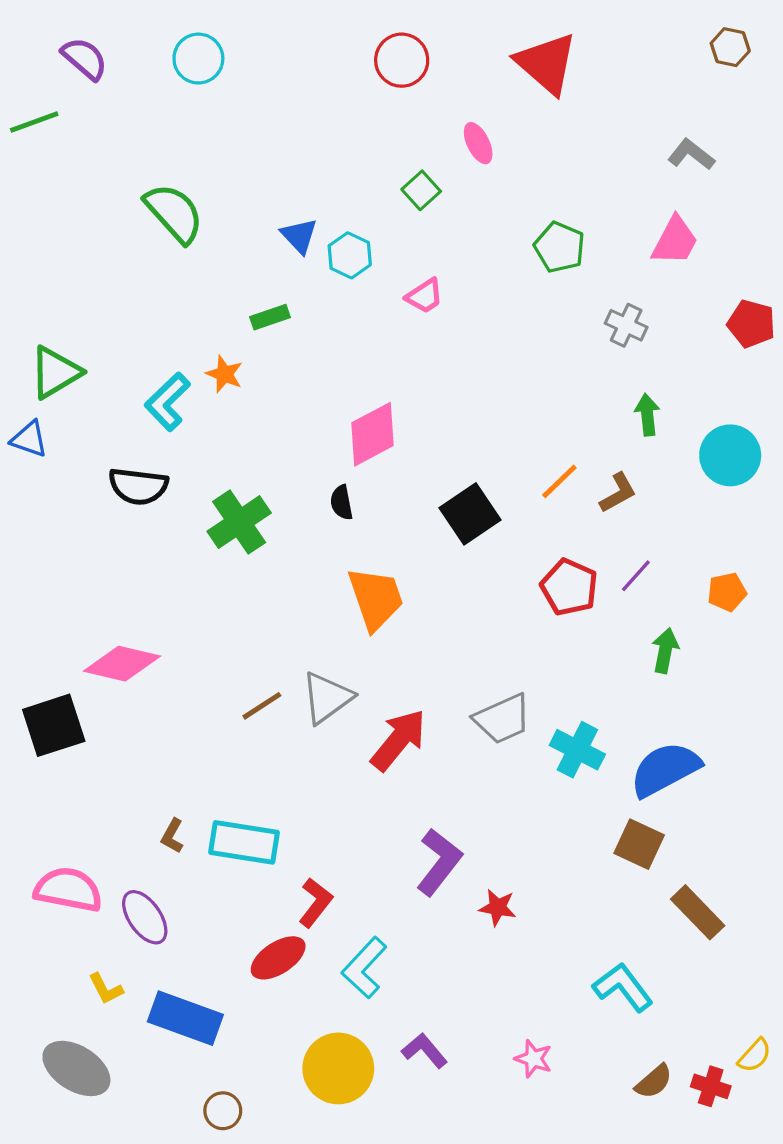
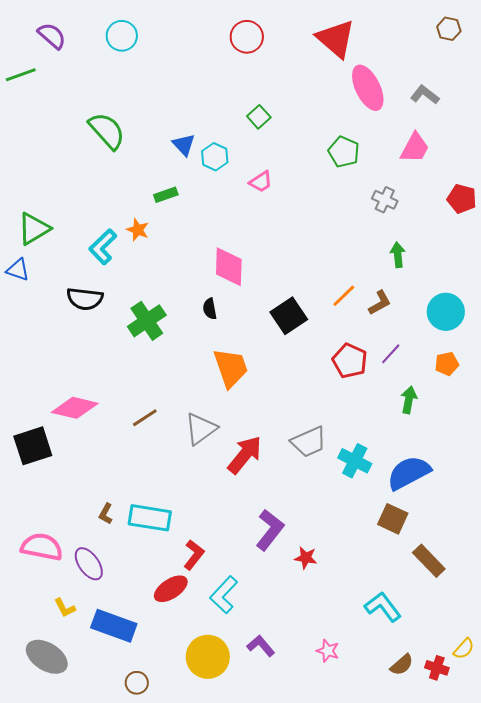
pink ellipse: (478, 143) -> (368, 88), moved, size x1.8
pink diamond: (372, 434) -> (229, 267), turned -60
cyan circle: (730, 455) -> (446, 312), moved
brown line: (262, 706) -> (145, 418), moved

